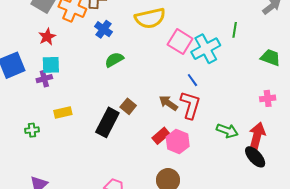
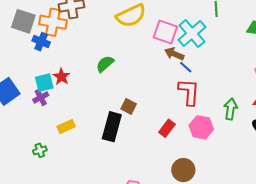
blue cross: (104, 29) -> (41, 42), moved
red star: (47, 37) -> (61, 77), moved
brown arrow: (168, 103) -> (174, 54), moved
green arrow: (227, 131) -> (231, 109), turned -90
pink hexagon: (178, 142) -> (201, 127), moved

